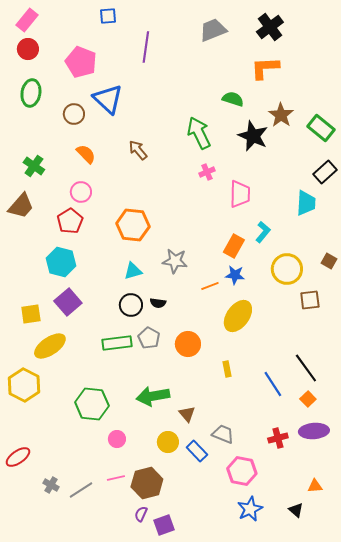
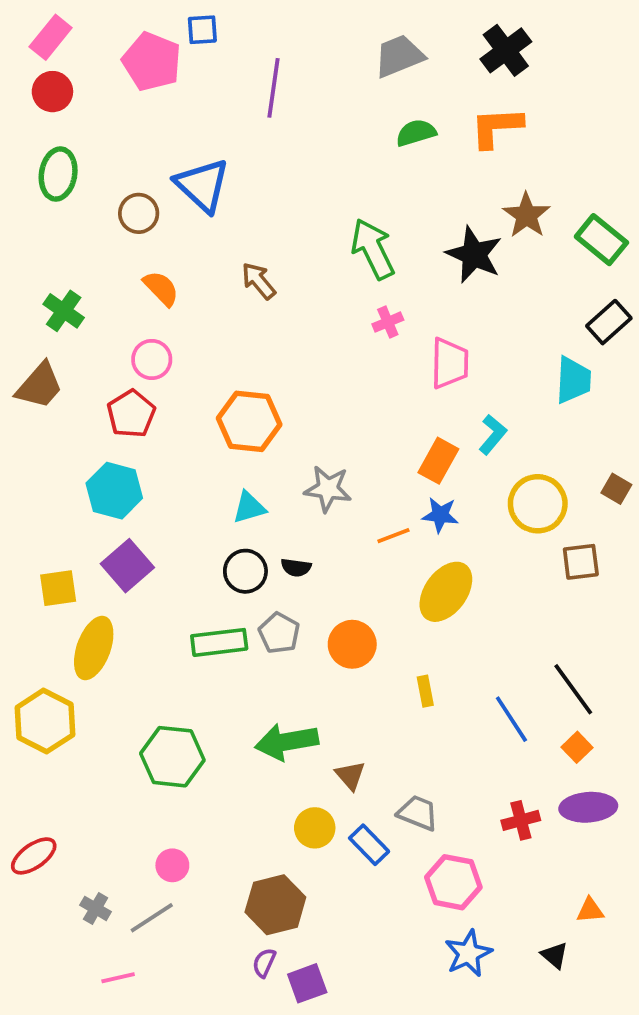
pink pentagon: (81, 62) -> (152, 62), moved
green semicircle: (233, 99) -> (416, 133), moved, turned -35
yellow ellipse: (50, 346) -> (94, 648), turned -36
pink circle: (117, 439) -> (172, 865), moved
pink line: (116, 478) -> (118, 978), moved

